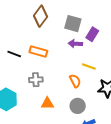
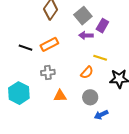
gray square: (73, 24) -> (83, 16), turned 36
orange rectangle: (38, 51) -> (49, 44), turned -42
orange semicircle: (75, 81) -> (87, 72), turned 72

